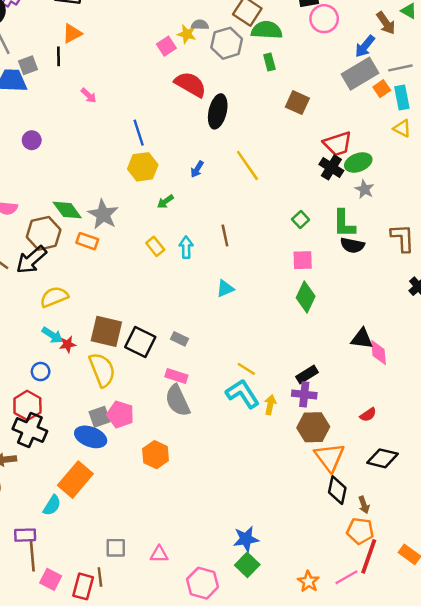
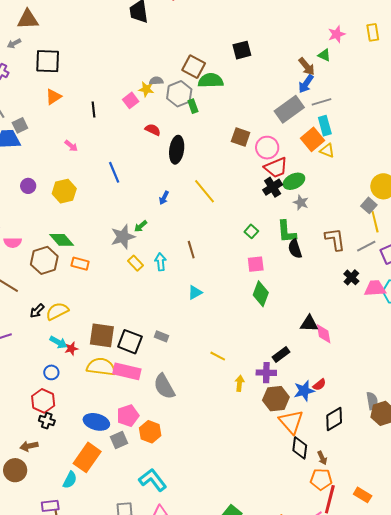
pink circle: (324, 19) -> (267, 148), moved
blue arrow: (365, 46) -> (306, 84), moved
black line: (58, 56) -> (94, 109), moved
green rectangle: (269, 62) -> (193, 106), moved
red semicircle: (190, 84) -> (153, 130), size x0.6
orange square: (382, 89) -> (312, 139), moved, size x1.6
yellow hexagon: (143, 167) -> (64, 191), moved
black cross: (331, 167) -> (273, 187), turned 30
gray star: (103, 214) -> (123, 237), moved, turned 30
black semicircle: (352, 245) -> (295, 249), turned 66
black arrow: (31, 260) -> (37, 311), moved, size x0.6
yellow semicircle: (102, 370) -> (101, 367), turned -56
black rectangle: (307, 375) -> (281, 355), moved
pink rectangle: (176, 376) -> (127, 371), moved, size x1.5
cyan L-shape: (243, 394) -> (153, 480), moved
pink pentagon: (120, 414) -> (128, 416), moved, turned -30
gray square: (99, 417) -> (119, 440), moved
black cross: (30, 430) -> (47, 421), size x0.6
black diamond: (383, 458) -> (334, 419), turned -40
blue star: (246, 539) -> (304, 391), moved

